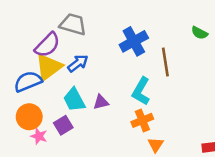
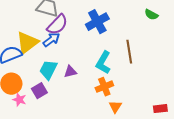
purple semicircle: (47, 45) -> (57, 25), moved
brown line: (165, 62) -> (129, 52), moved
cyan trapezoid: (74, 100) -> (48, 70), turned 55

